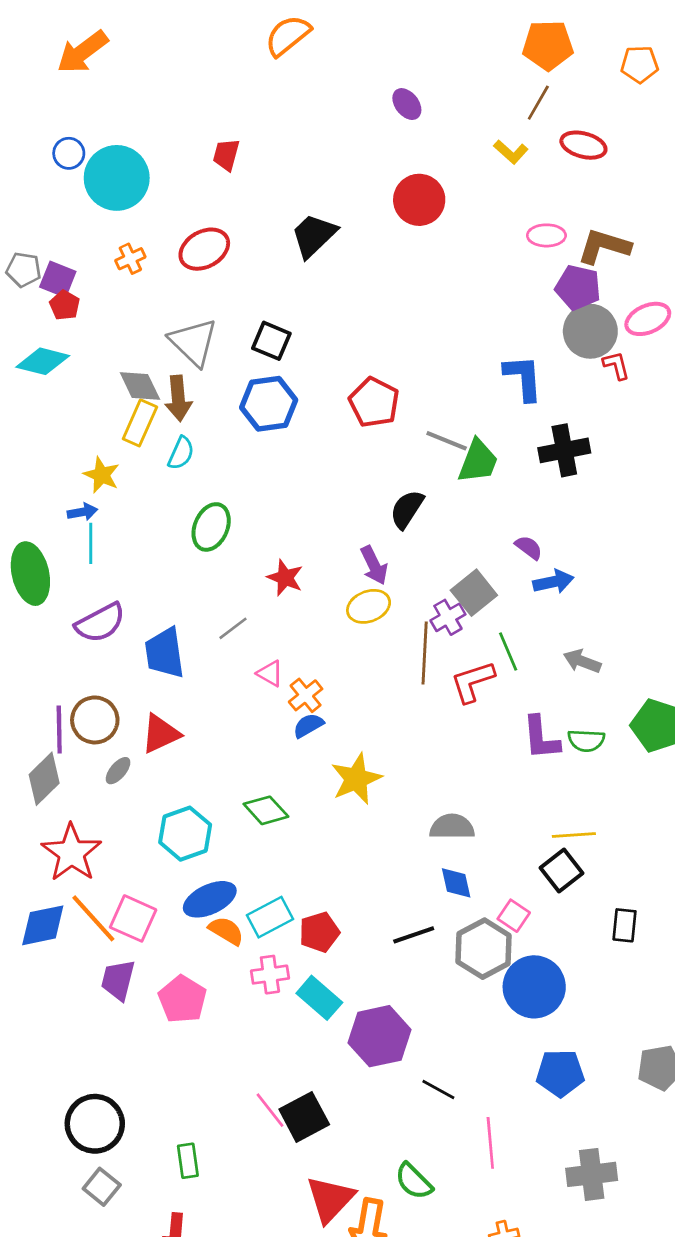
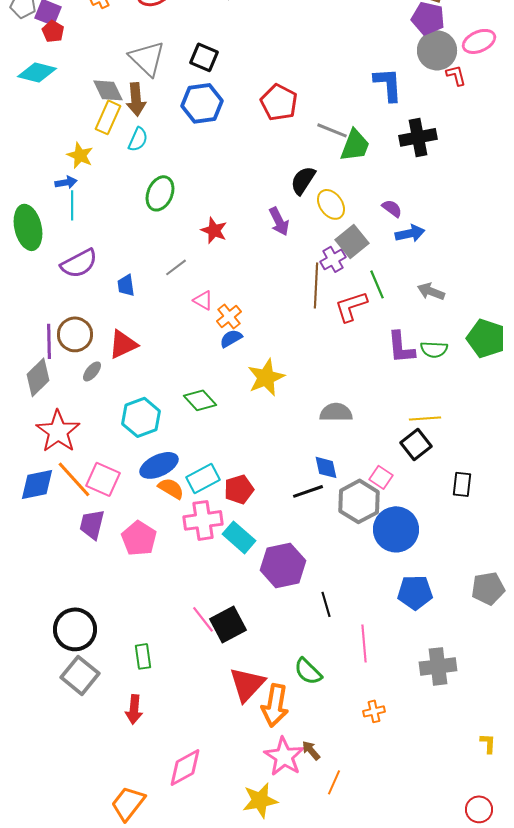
yellow ellipse: (369, 606) -> (331, 204), moved, turned 76
blue trapezoid: (165, 653) -> (126, 285), size x0.6
blue diamond: (456, 883) -> (326, 467), moved
pink cross: (270, 975) -> (203, 520), size x1.4
black line: (438, 1090) -> (326, 604), turned 45
gray square: (102, 1187) -> (80, 675), size x1.4

